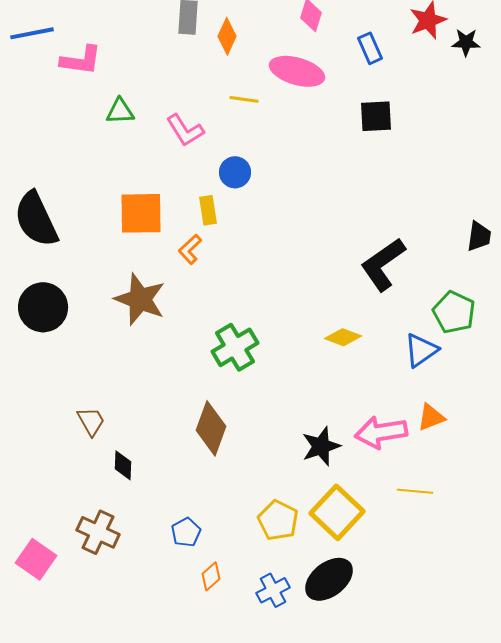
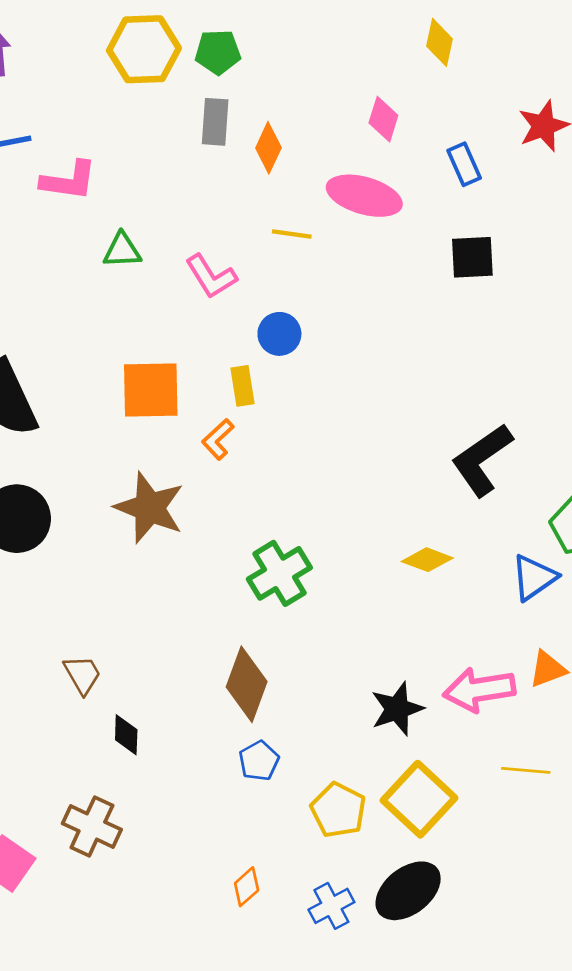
blue pentagon: (186, 532) -> (259, 761), moved

